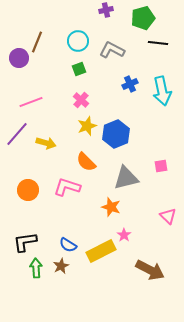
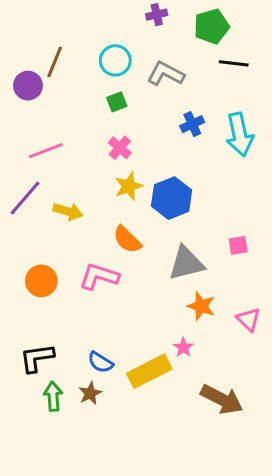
orange star: (111, 207) -> (201, 306), moved

